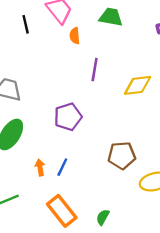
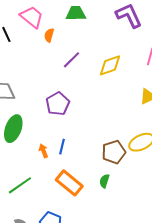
orange semicircle: (75, 36) -> (49, 35), turned 32
purple line: (95, 70) -> (72, 60), turned 48
brown pentagon: (122, 155) -> (114, 152), moved

